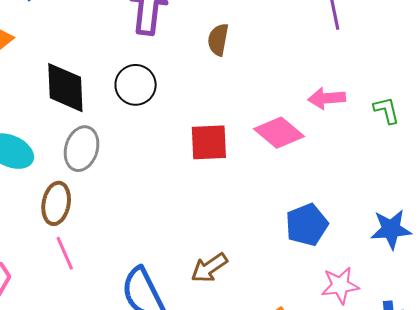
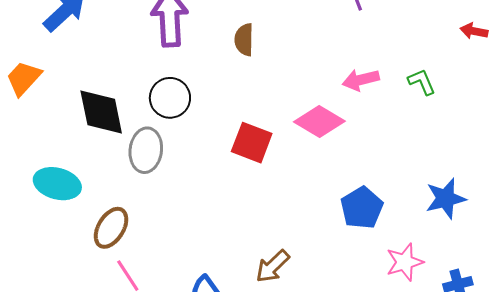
red square: (209, 142) -> (252, 143), turned 33
gray ellipse: (82, 149) -> (146, 150), moved
brown ellipse: (56, 203) -> (111, 228), turned 30

